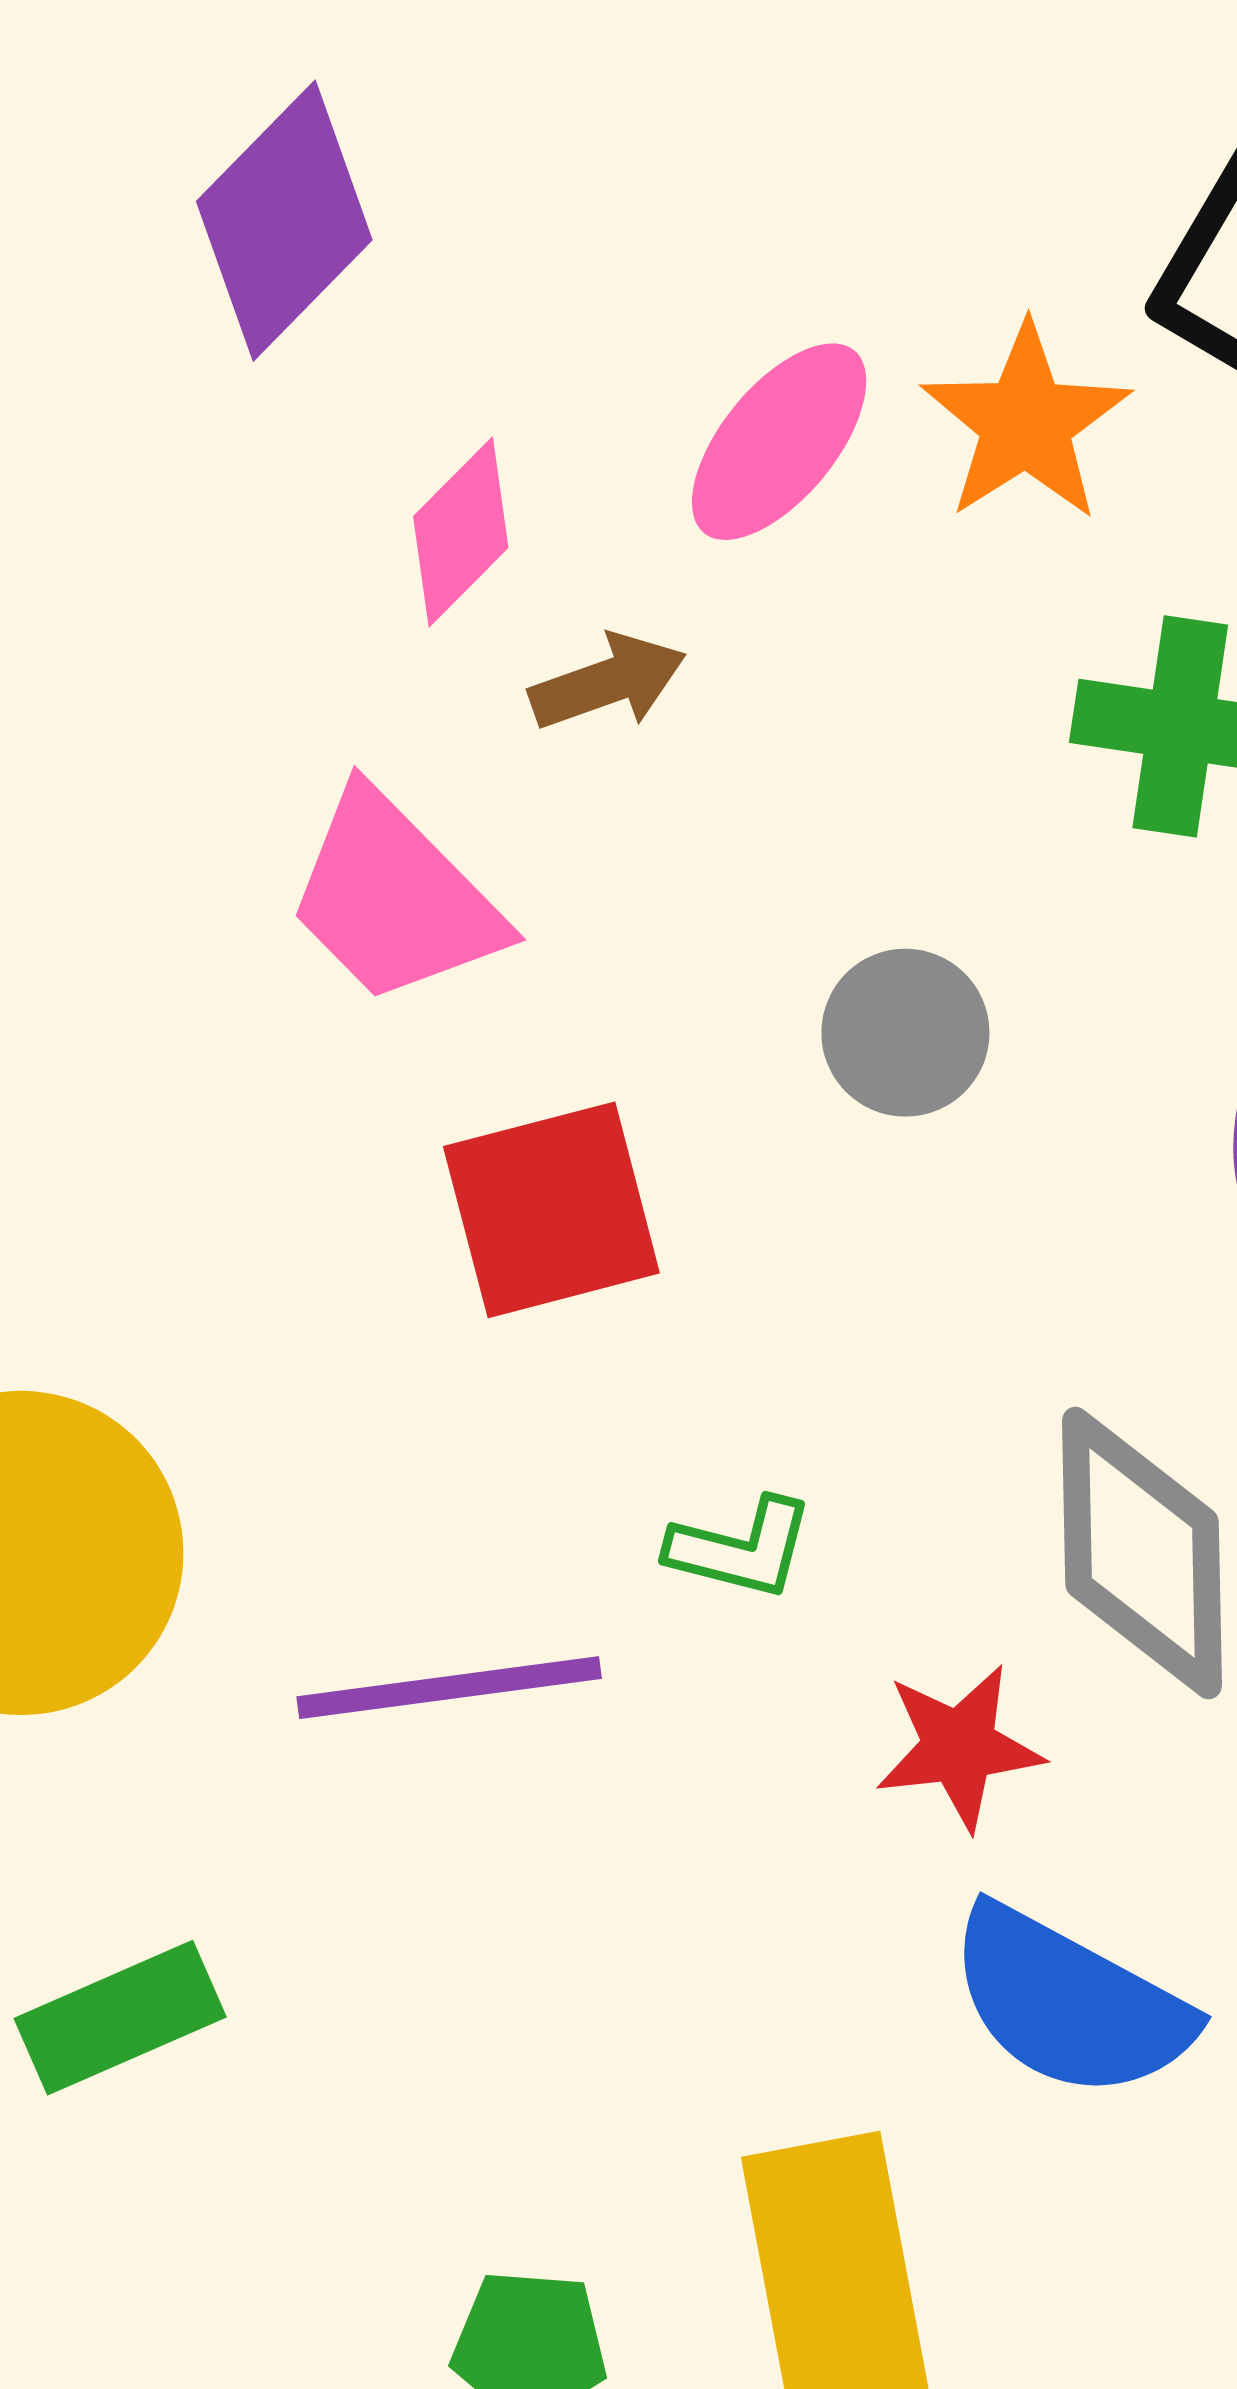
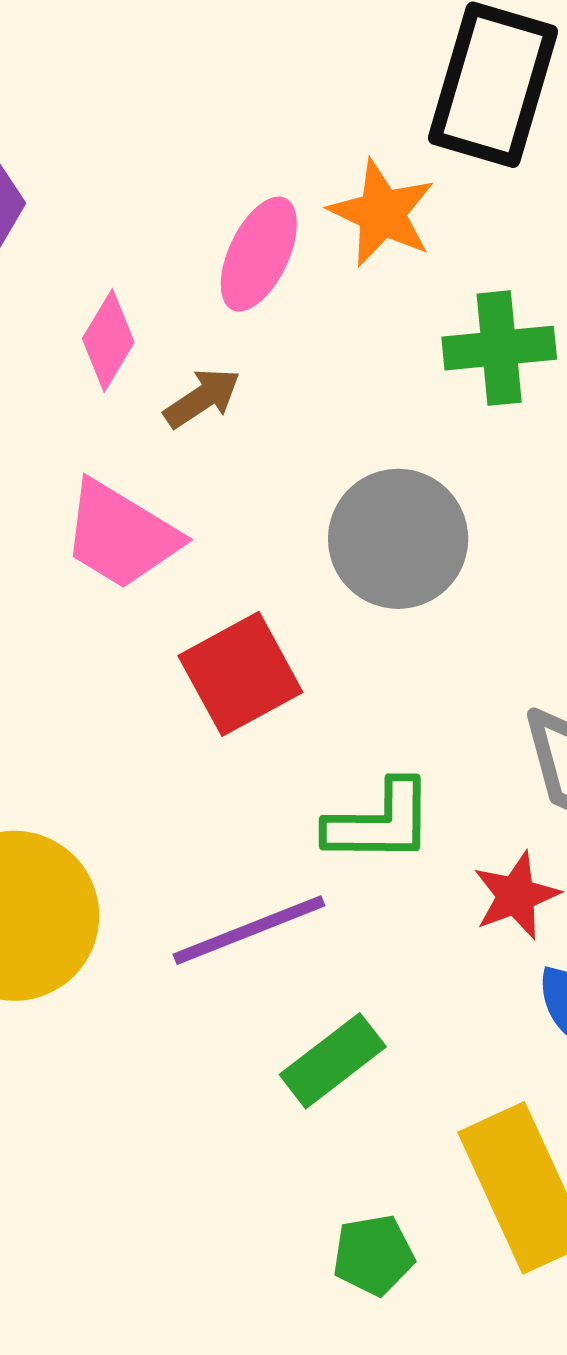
gray circle: (905, 1033) -> (398, 539), size x1.6
green L-shape: (741, 1548) -> (380, 822), size x1.5
green rectangle: (120, 2018) -> (333, 1061), moved

